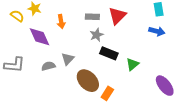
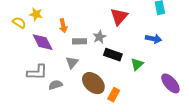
gray rectangle: (92, 17) -> (80, 41), moved
blue arrow: (157, 31) -> (154, 39), moved
gray L-shape: (14, 65) -> (37, 72), moved
gray semicircle: (48, 66) -> (55, 85), moved

